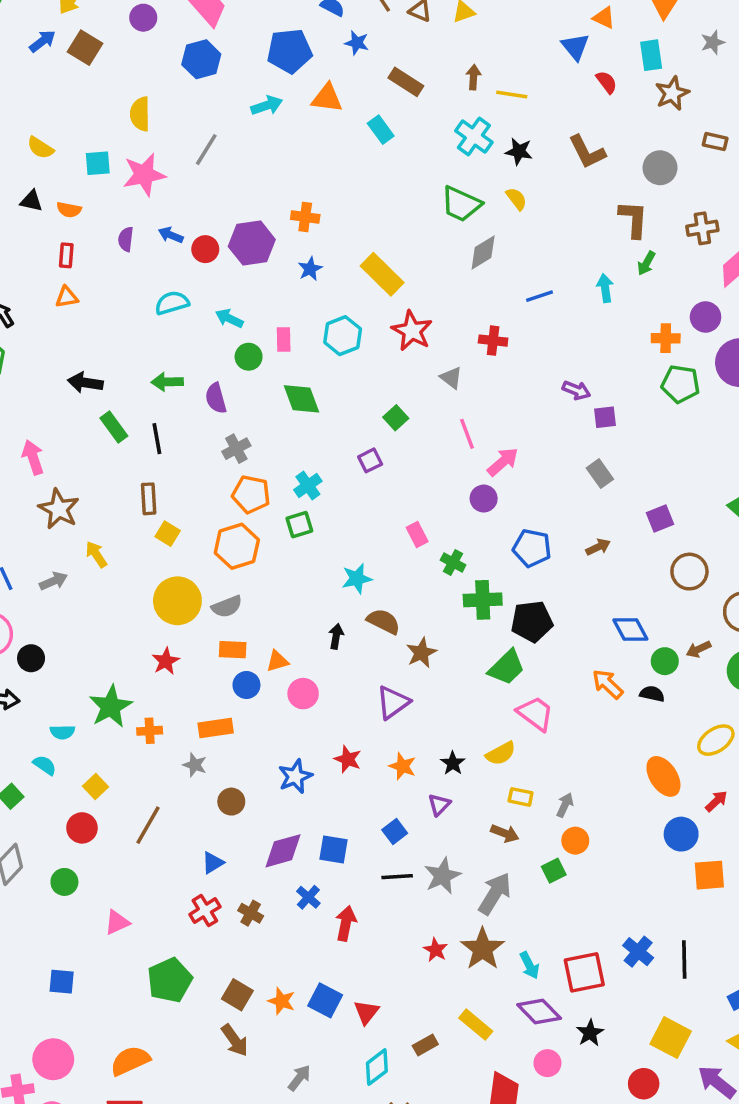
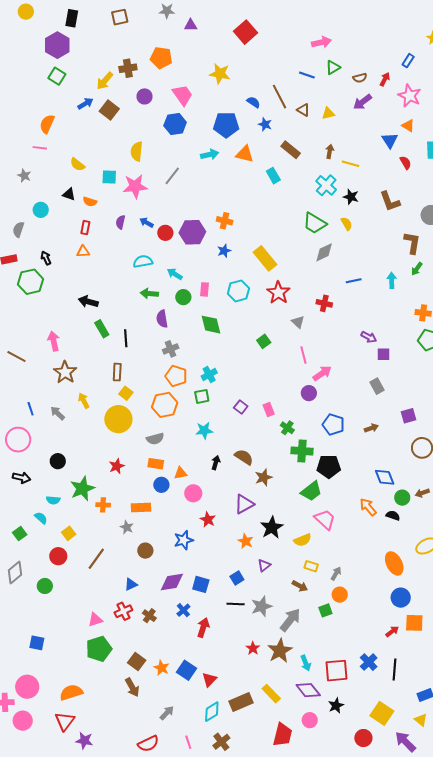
green arrow: (167, 382) -> (149, 294), moved
purple square: (370, 460) -> (241, 407), moved, turned -32
cyan star: (357, 579) -> (204, 430), moved
gray arrow: (53, 581) -> (58, 413), turned -119
yellow circle: (177, 601) -> (118, 419), moved
black circle: (31, 658) -> (58, 461), moved
red star: (348, 759) -> (208, 520), moved
black star: (453, 763) -> (272, 528), moved, size x1.6
red arrow: (716, 801) -> (392, 631), moved
pink triangle: (117, 922) -> (95, 620), moved
brown rectangle: (425, 1045) -> (241, 702), size x1.6

